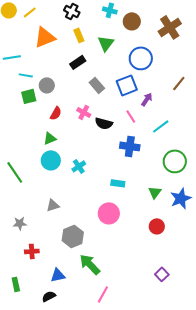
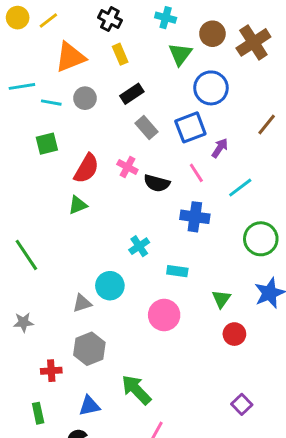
brown circle: (132, 21) -> (212, 34), moved
green triangle: (106, 43) -> (180, 54), moved
black rectangle: (78, 62) -> (132, 94), moved
cyan line: (26, 75) -> (51, 103), moved
gray circle: (47, 85) -> (85, 98), moved
red semicircle: (56, 113) -> (86, 168), size x1.5
cyan circle: (51, 160) -> (110, 286), moved
cyan cross: (79, 166) -> (139, 246), moved
green triangle: (155, 192) -> (221, 299), moved
gray star: (20, 223) -> (23, 322), moved
gray hexagon: (73, 236) -> (89, 349), moved
green rectangle: (16, 284) -> (38, 413), moved

